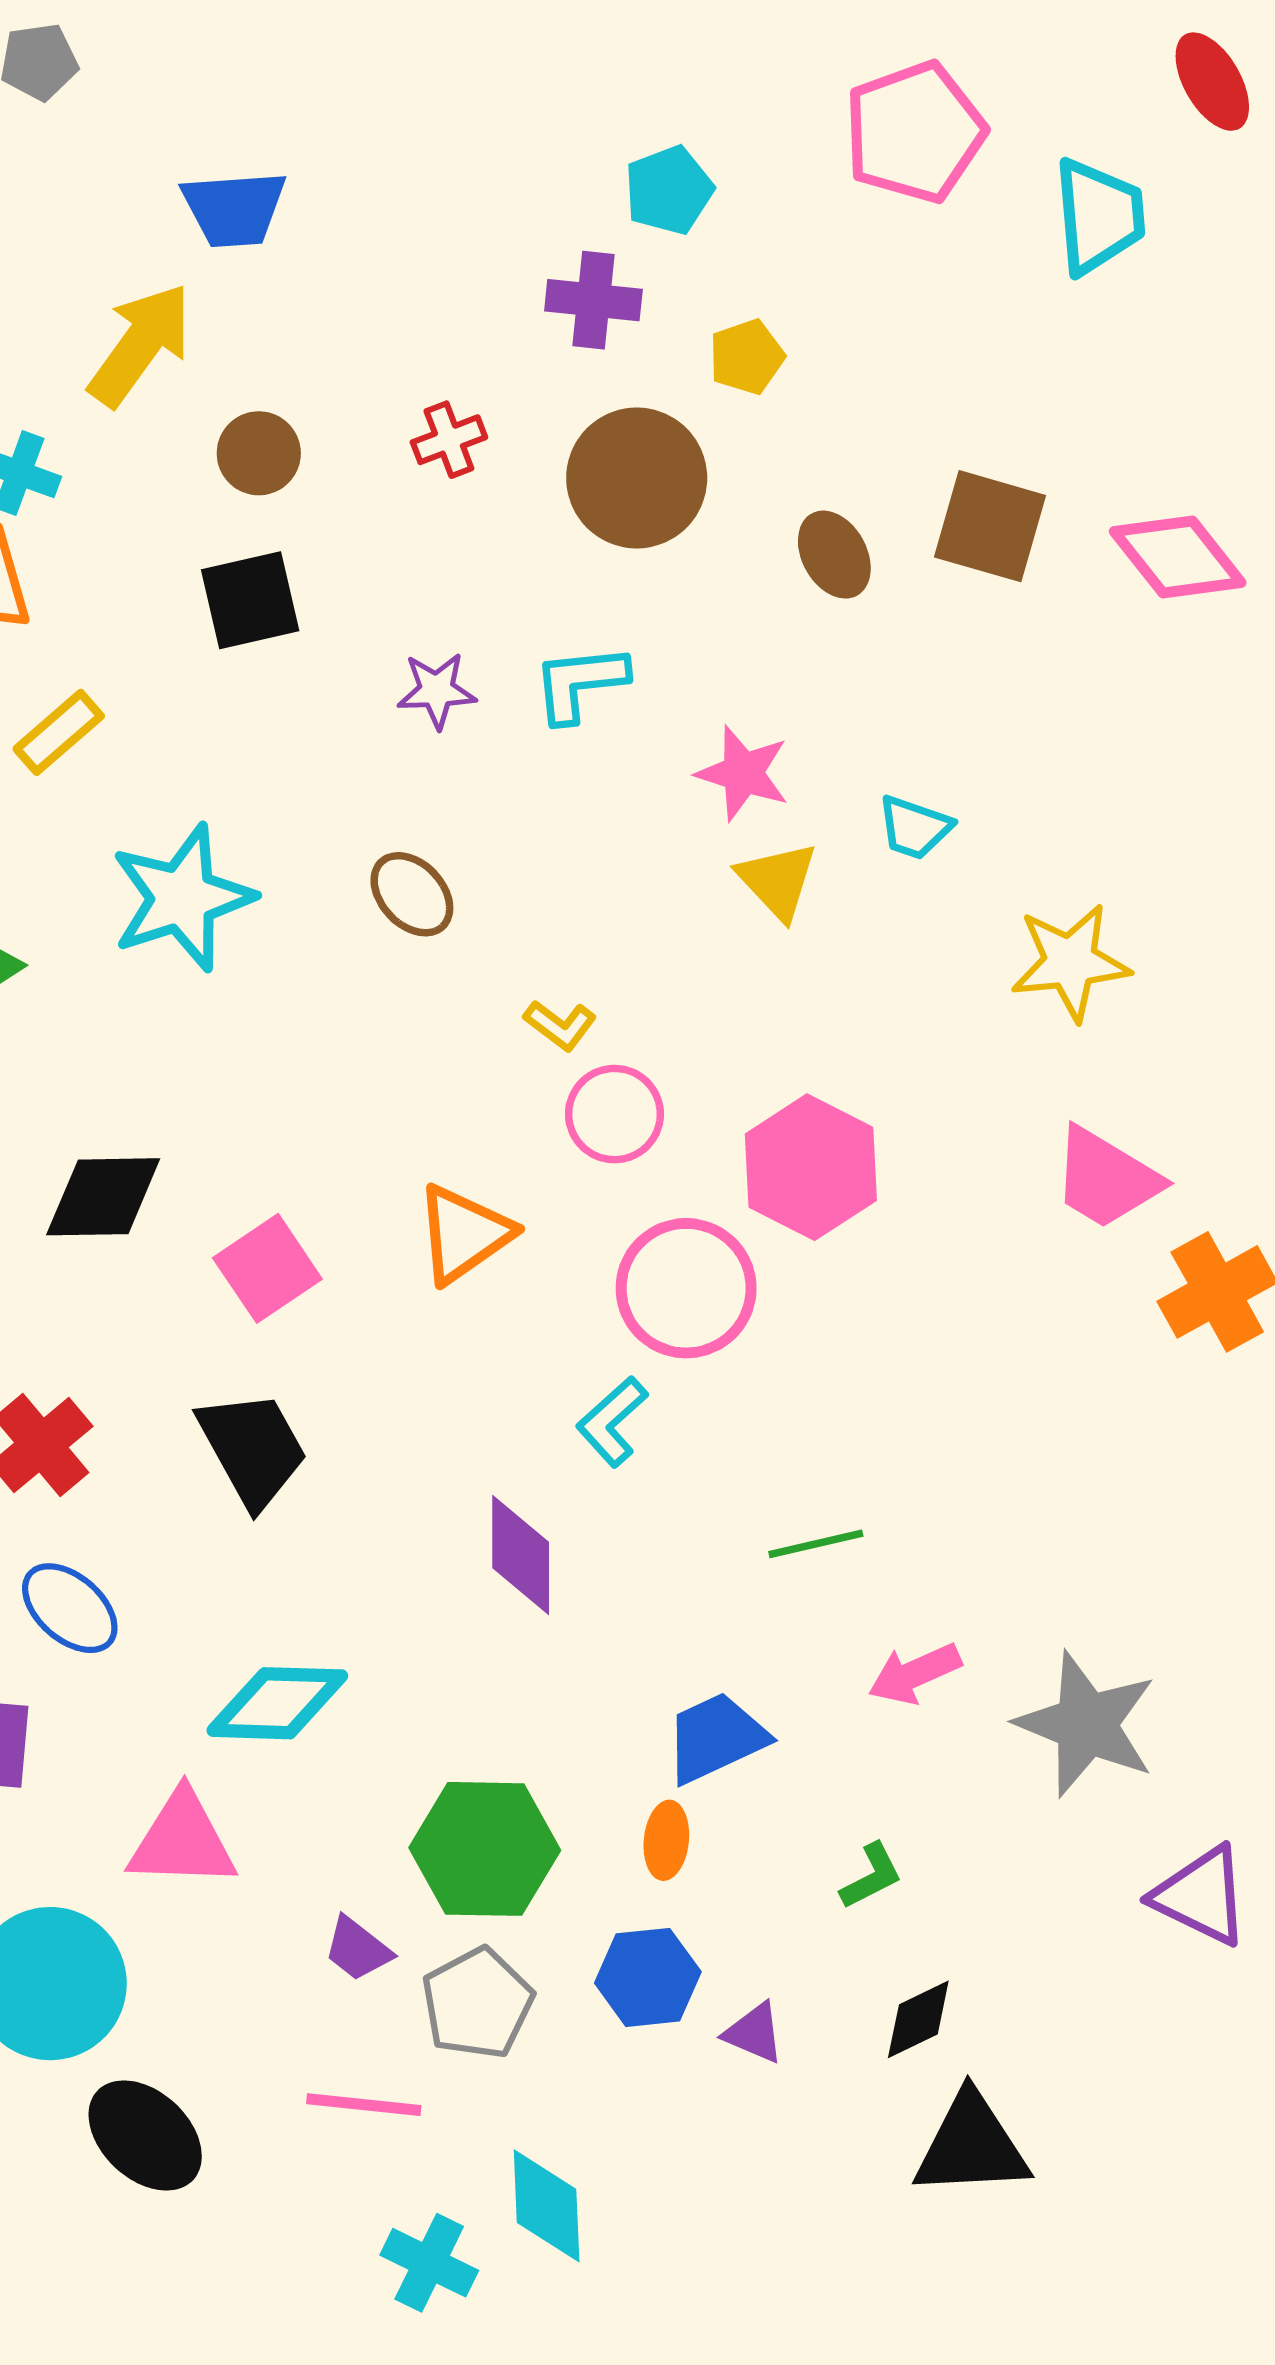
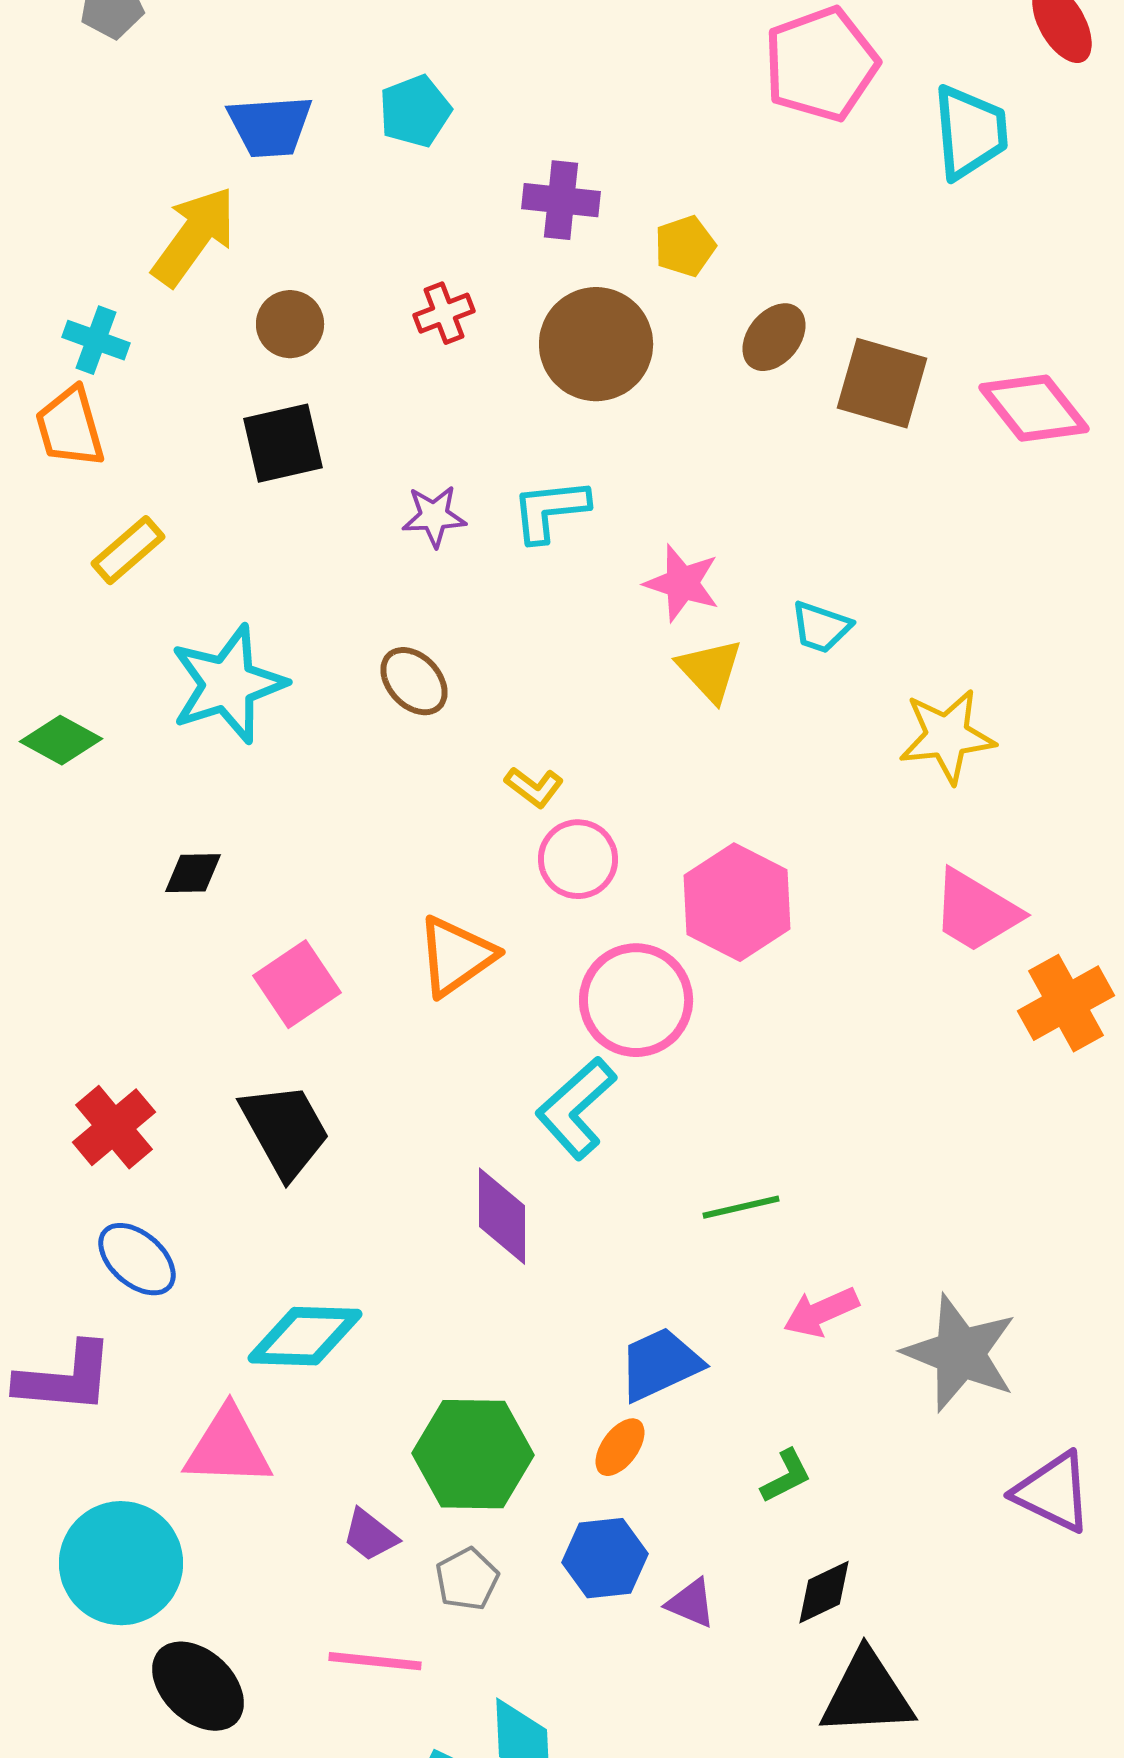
cyan pentagon: (669, 190) -> (415, 111), moved
brown ellipse: (834, 555) -> (774, 337), moved, turned 68
black diamond: (103, 1197) -> (193, 873), moved, size x0.6
cyan L-shape: (612, 1422) -> (576, 1108), size x1.4
orange ellipse: (666, 1840) -> (620, 1447), turned 30
gray pentagon: (477, 2003) -> (467, 1579), size x0.7

